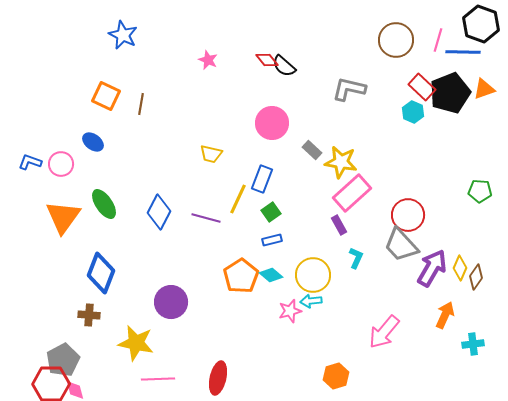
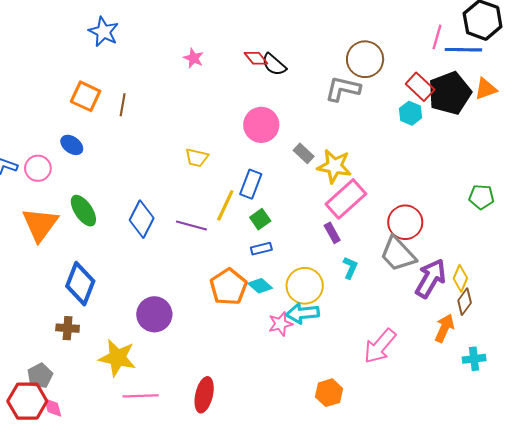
brown circle: (396, 40) -> (365, 59), moved
brown diamond: (476, 277) -> (465, 302), moved
cyan arrow: (311, 301) -> (303, 313), size x1.4
gray pentagon: (63, 360) -> (40, 376), size x0.7

